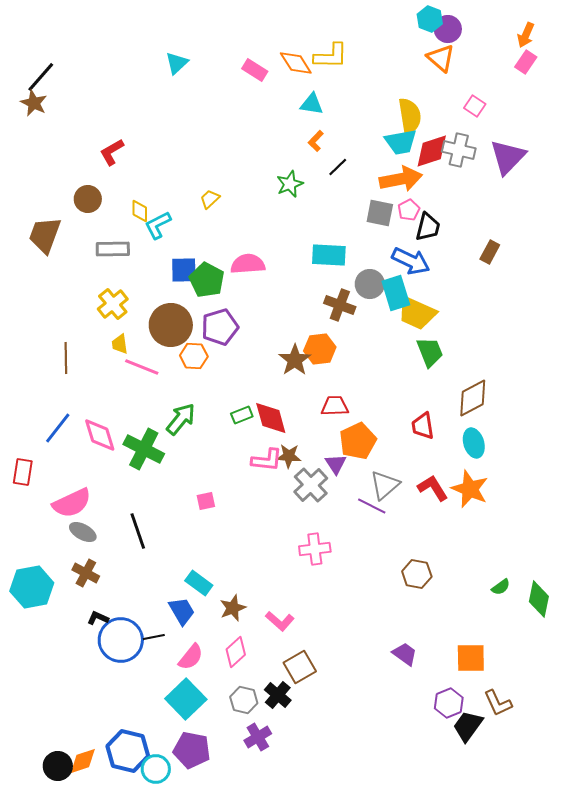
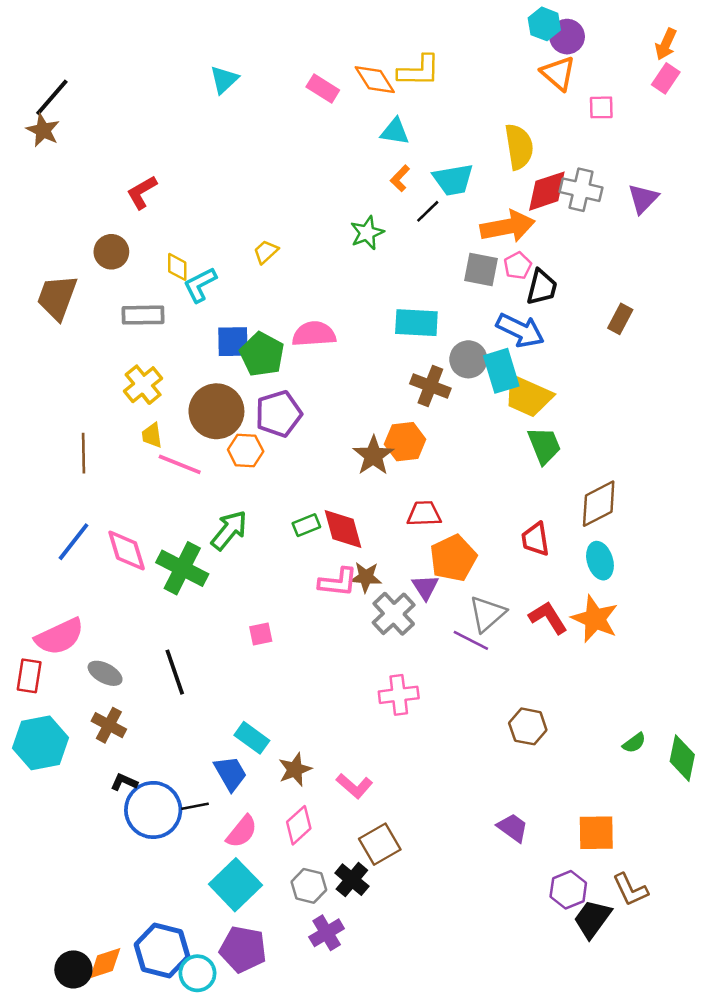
pink square: (475, 106) -> (601, 107), moved, turned -35
cyan trapezoid: (401, 142) -> (453, 180), moved
purple triangle: (508, 157) -> (643, 199), size x0.7
red rectangle: (23, 472) -> (29, 676), moved
pink semicircle: (72, 503) -> (59, 637), moved

